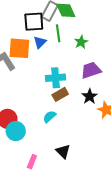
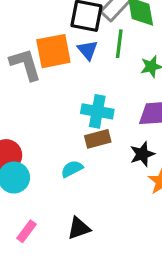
blue triangle: (40, 42) -> (88, 50), turned -40
orange square: (19, 48) -> (53, 51), turned -30
black triangle: (63, 151) -> (79, 228), turned 42

